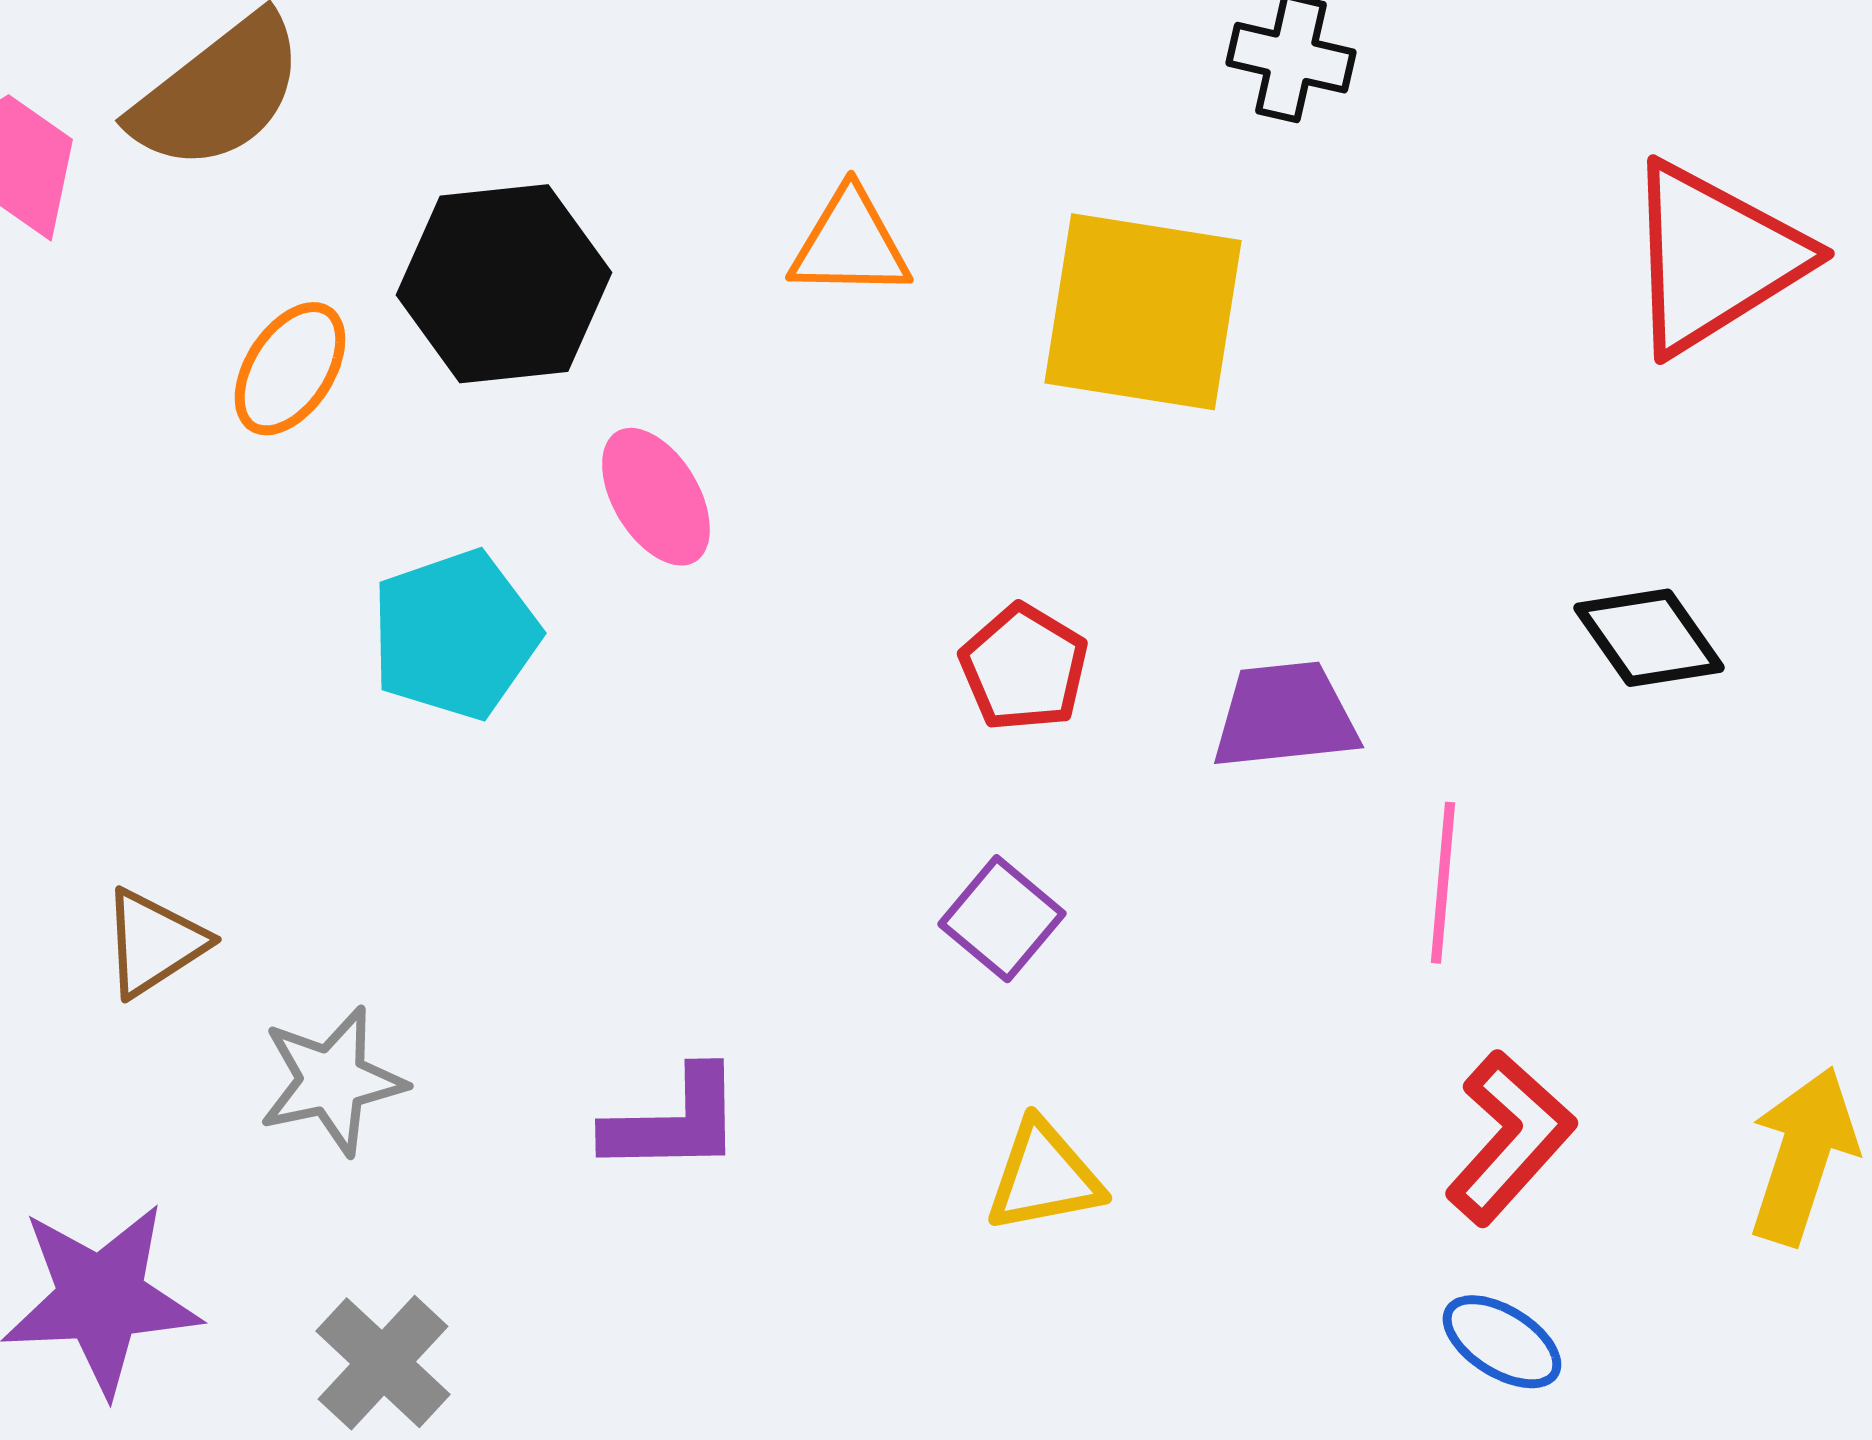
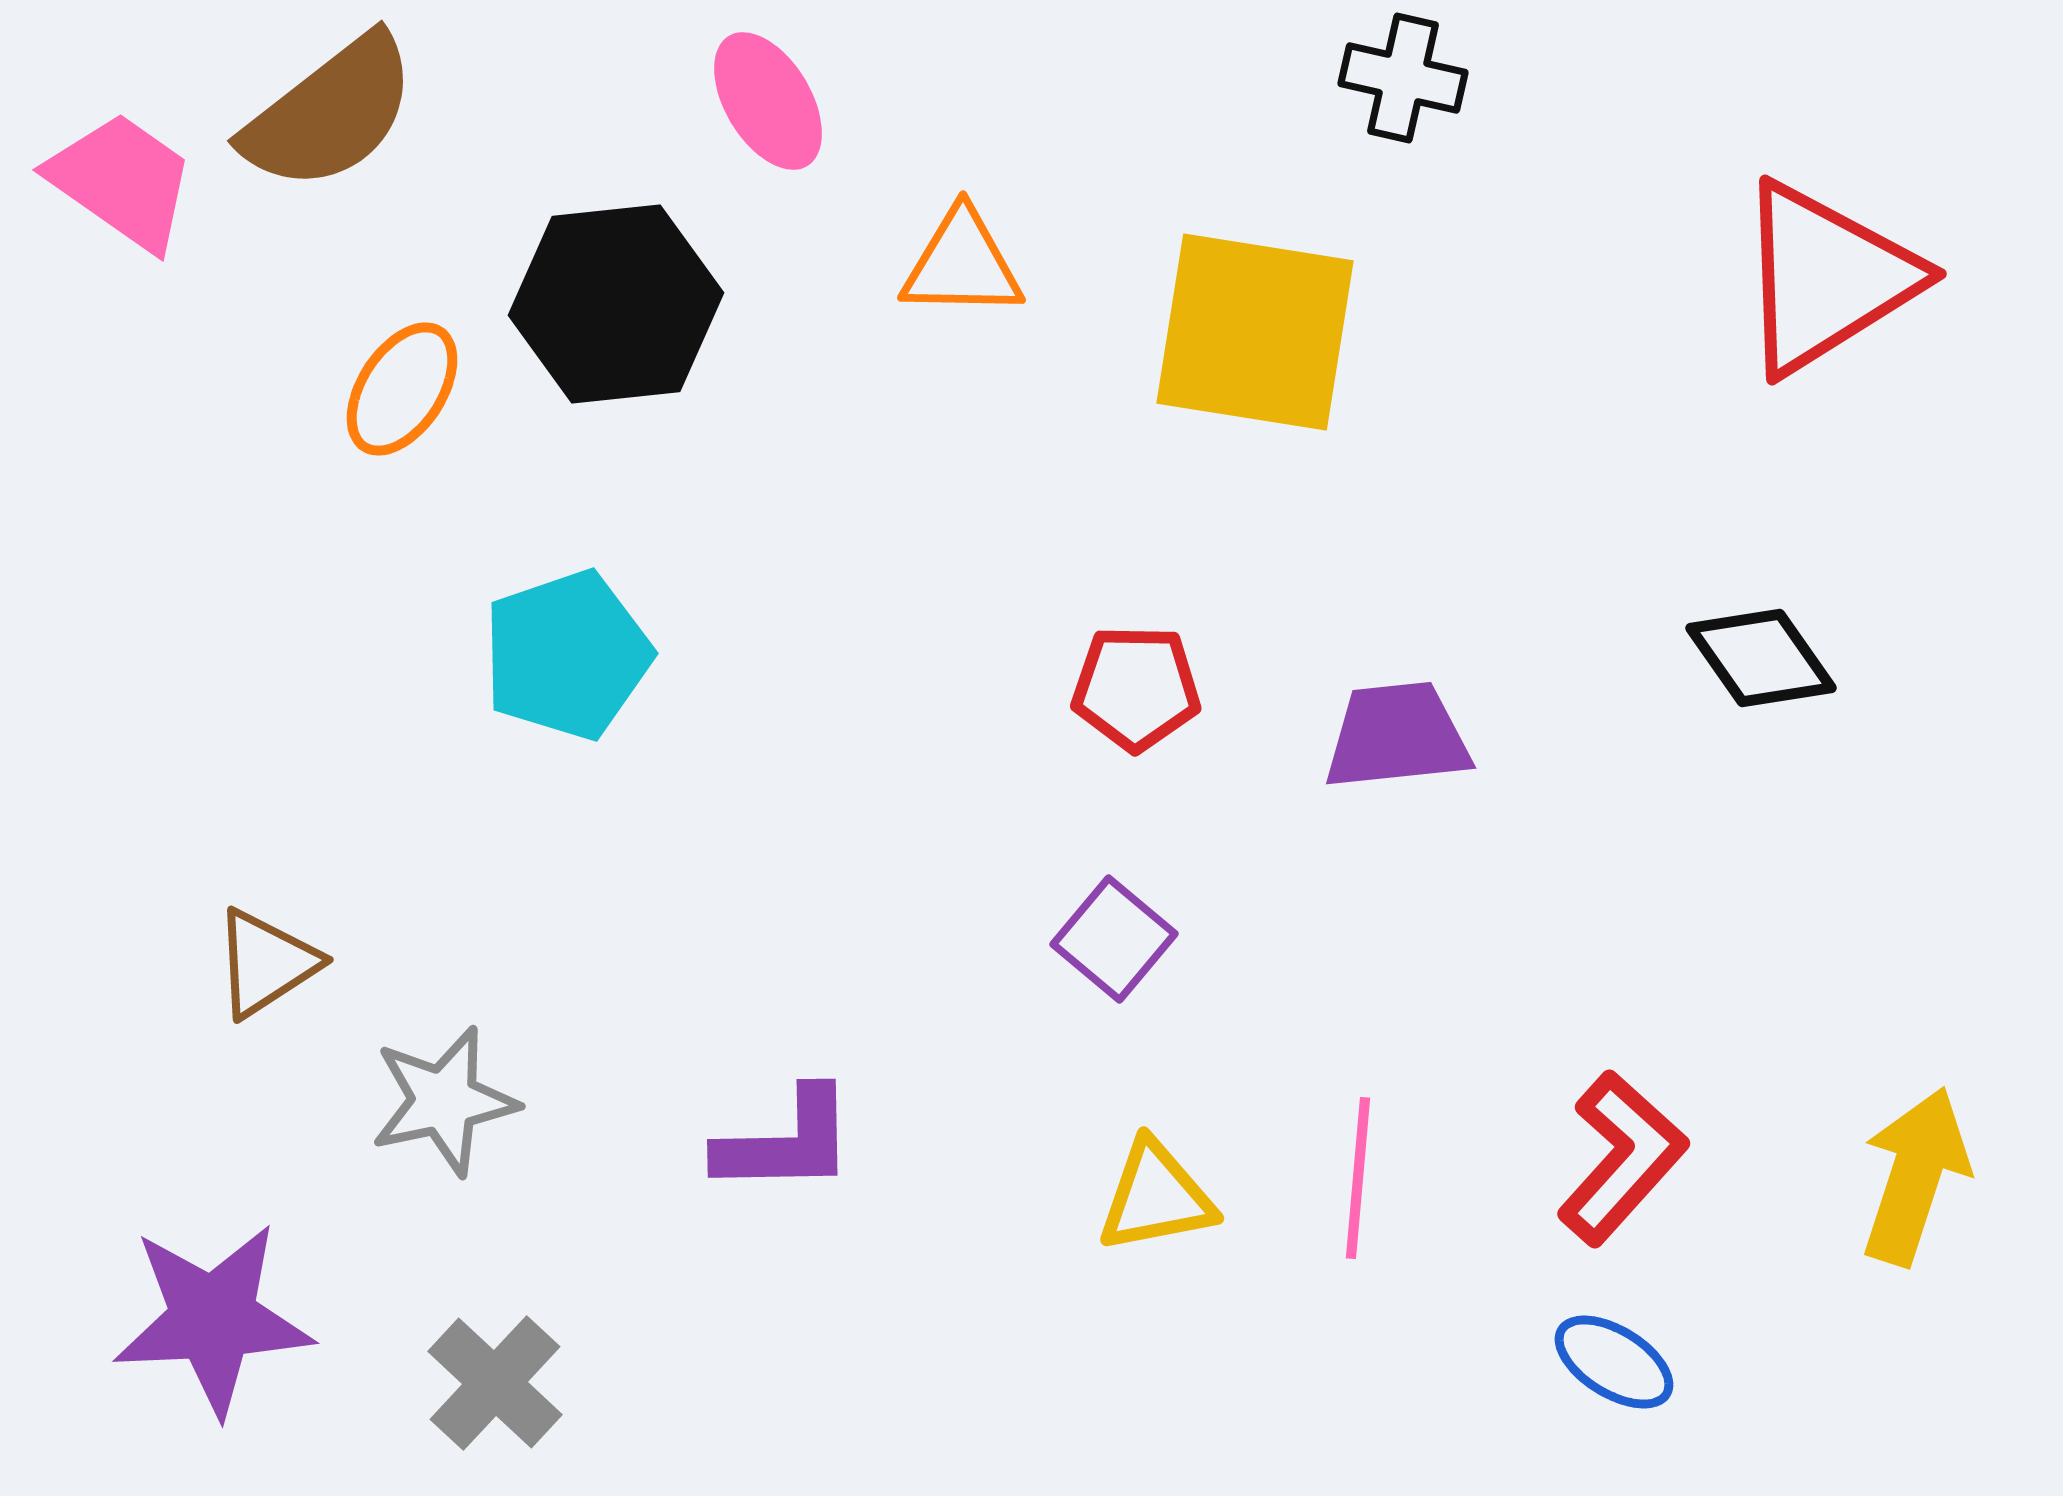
pink ellipse: (656, 497) -> (768, 101), moved
red pentagon: (1024, 668) -> (1136, 688), turned -30
pink line: (1443, 883) -> (1358, 1178), moved

